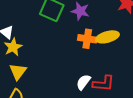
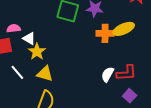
yellow triangle: (18, 72) -> (45, 74), turned -42

